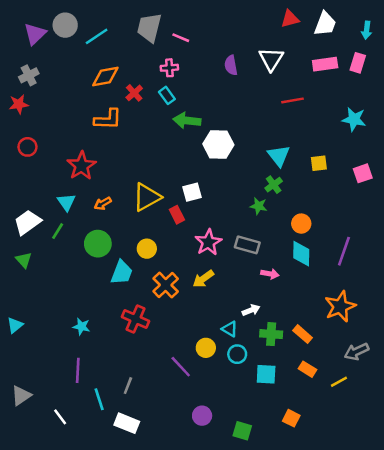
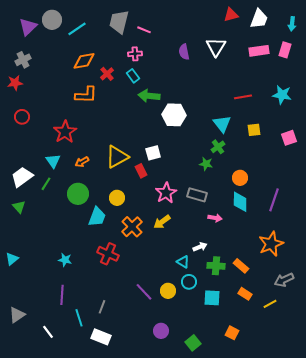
red line: (292, 100) -> (243, 97), moved
yellow circle: (206, 348) -> (168, 291), moved
green square: (242, 431) -> (193, 343), turned 35

